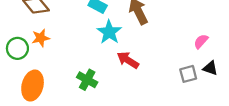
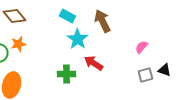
pink semicircle: (201, 41) -> (141, 47), moved
green cross: (87, 80) -> (66, 74), moved, turned -30

